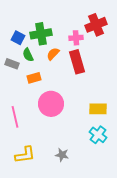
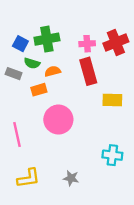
red cross: (96, 25) -> (116, 43), moved
orange semicircle: (53, 54) -> (53, 71), moved, turned 32
green semicircle: (28, 55) -> (32, 63), turned -48
yellow rectangle: (98, 109) -> (112, 100), moved
cyan cross: (98, 135) -> (112, 155), turned -30

